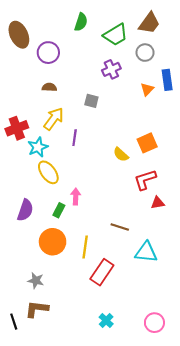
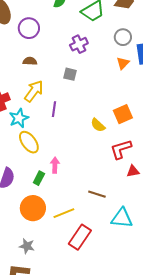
gray circle: (145, 53) -> (123, 37), moved
purple cross: (111, 69) -> (79, 44), moved
yellow line: (85, 247) -> (64, 213), turned 60
gray star: (36, 281) -> (27, 246), moved

